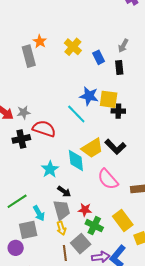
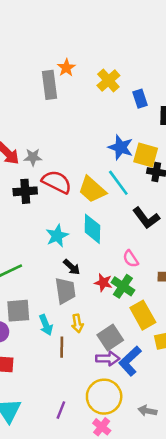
cyan line: (76, 114) -> (118, 183), moved
yellow trapezoid: (92, 148) -> (92, 190), moved, turned 65
pink semicircle: (108, 179) -> (131, 259), size x0.6
red star: (85, 210) -> (103, 283), moved
cyan arrow: (39, 213) -> (46, 325), moved
green cross: (94, 226) -> (123, 286), moved
yellow arrow: (61, 228) -> (77, 323), moved
gray square: (81, 244) -> (110, 338), moved

